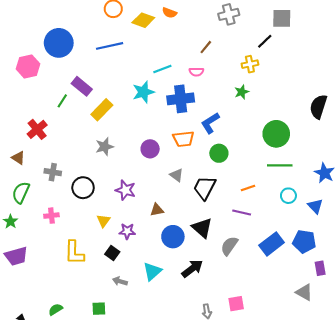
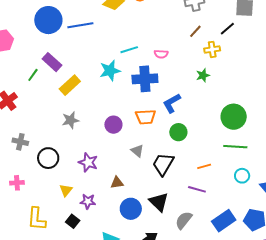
blue circle: (59, 43) -> (48, 20), moved
brown line: (206, 47) -> (195, 31), moved

